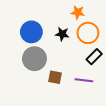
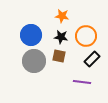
orange star: (78, 12) -> (62, 16), moved
brown square: (55, 77) -> (59, 56), moved

